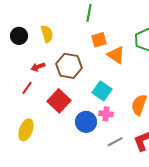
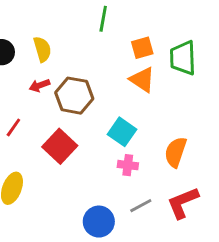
orange square: (99, 40) -> (142, 48), moved
red arrow: (38, 67) -> (39, 85), moved
blue circle: (86, 122) -> (99, 222), moved

